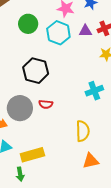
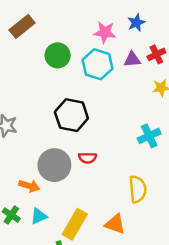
yellow rectangle: (32, 155) -> (75, 224), turned -40
orange triangle: (91, 161) -> (115, 224), moved, turned 36

